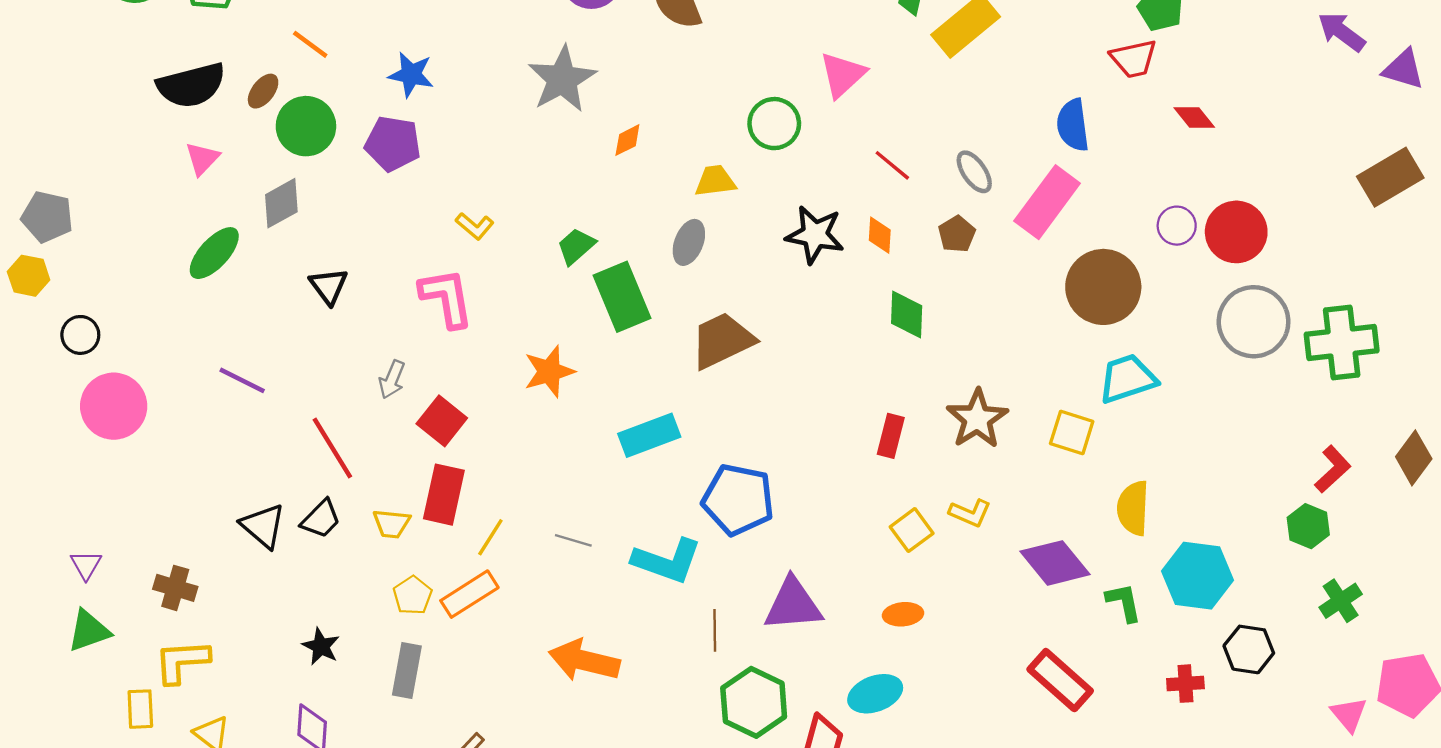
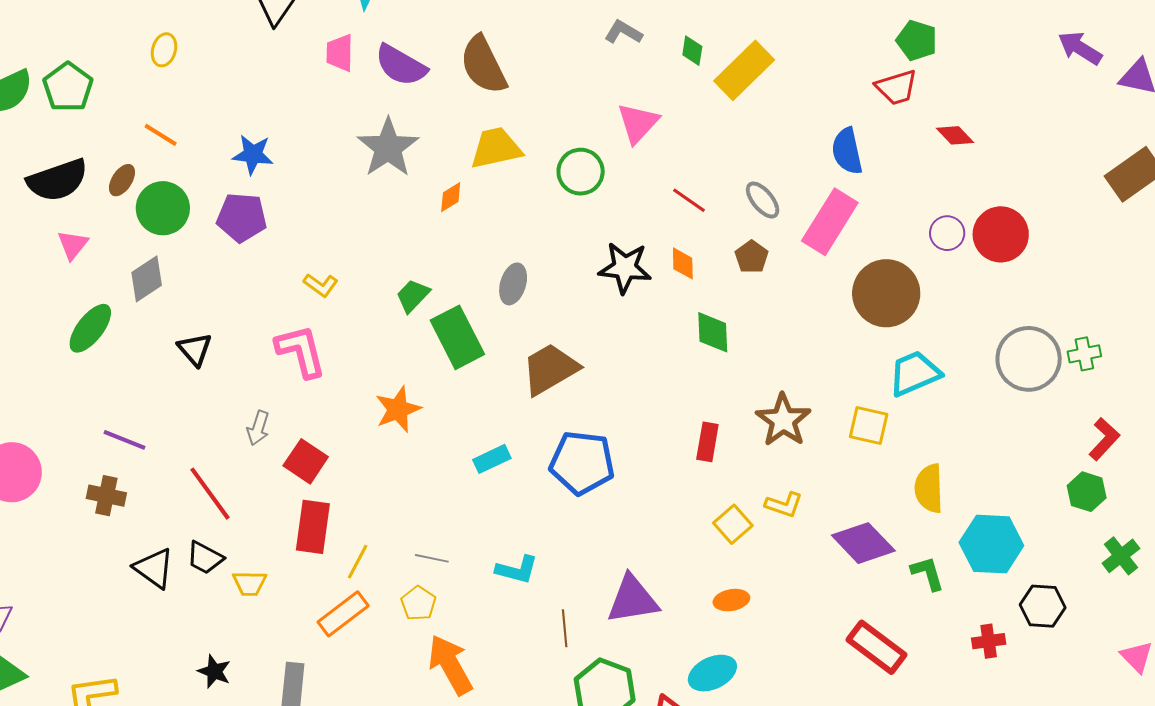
yellow trapezoid: (715, 181) -> (496, 148), moved, size x1.4
gray circle: (1254, 322) -> (1029, 359), moved
green cross: (1342, 342) -> (1084, 354), moved, size x0.5
cyan rectangle: (649, 435) -> (492, 459), size x0.7
blue pentagon: (738, 500) -> (582, 463), moved
black trapezoid: (321, 519) -> (205, 558), turned 78
yellow trapezoid: (392, 524) -> (250, 583), moved
cyan L-shape: (667, 561) -> (517, 570), size x0.7
brown cross: (175, 588) -> (106, 496), moved
yellow pentagon: (413, 595) -> (418, 603), moved
orange arrow: (584, 661) -> (450, 665), turned 52

